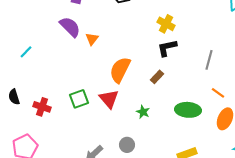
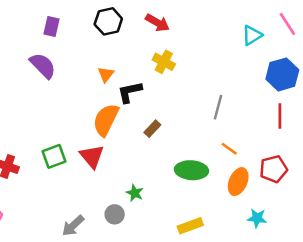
orange triangle: (92, 39) -> (106, 74), moved
black L-shape: (167, 48) -> (130, 92), moved
green star: (143, 112) -> (135, 193), moved

